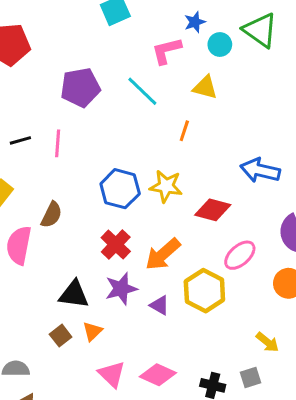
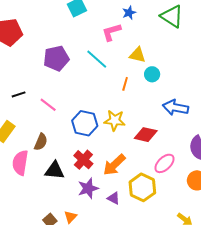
cyan circle: (220, 45) -> (152, 74), moved
pink line: (58, 143) -> (48, 105), moved, turned -54
black triangle: (74, 294) -> (55, 170), moved

